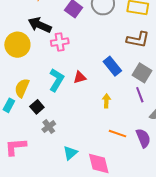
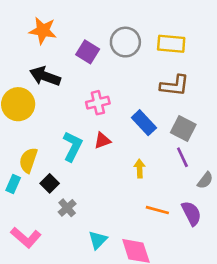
pink cross: (60, 42) -> (98, 103), moved
pink L-shape: (16, 147) -> (26, 237), turned -130

